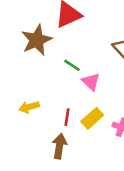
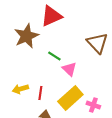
red line: (67, 117) -> (40, 93), moved
yellow rectangle: (92, 118) -> (70, 98), size x1.4

